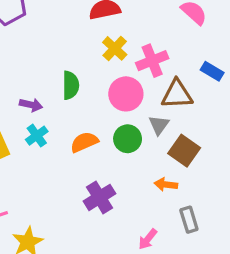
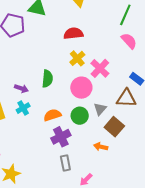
pink cross: (152, 61) -> (100, 68), turned -30
brown triangle: (177, 94) -> (126, 98), moved
purple cross: (99, 197) -> (61, 137), moved
gray rectangle: (189, 220) -> (65, 163), moved

